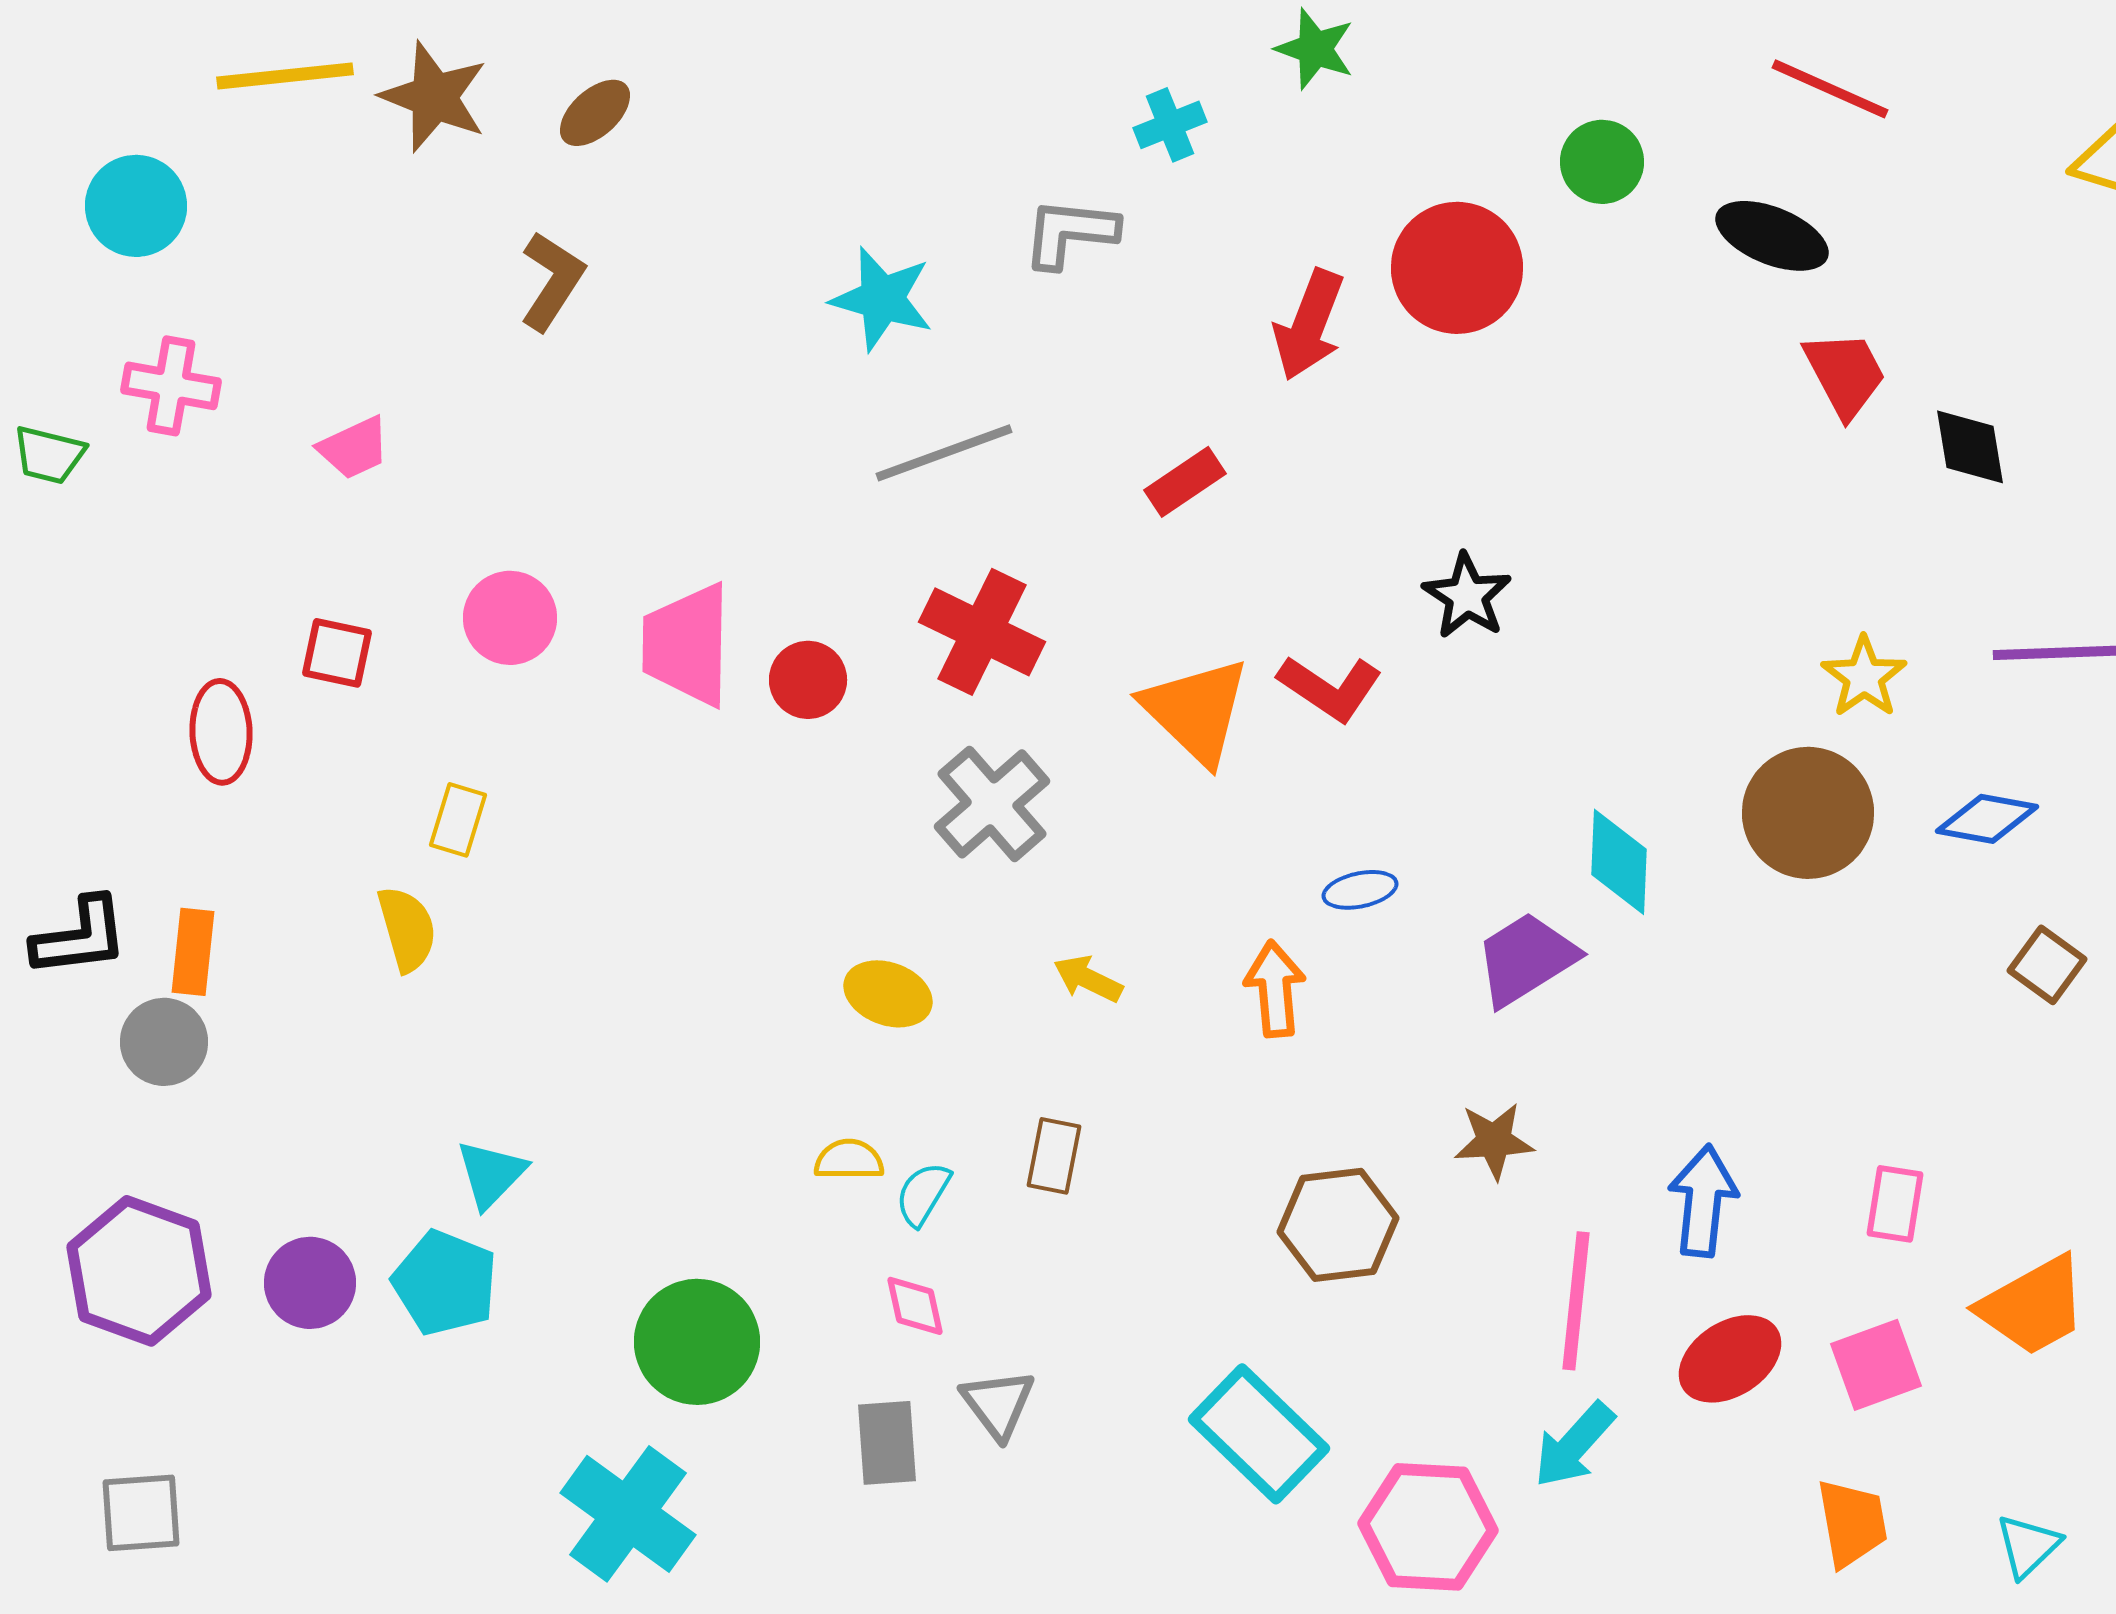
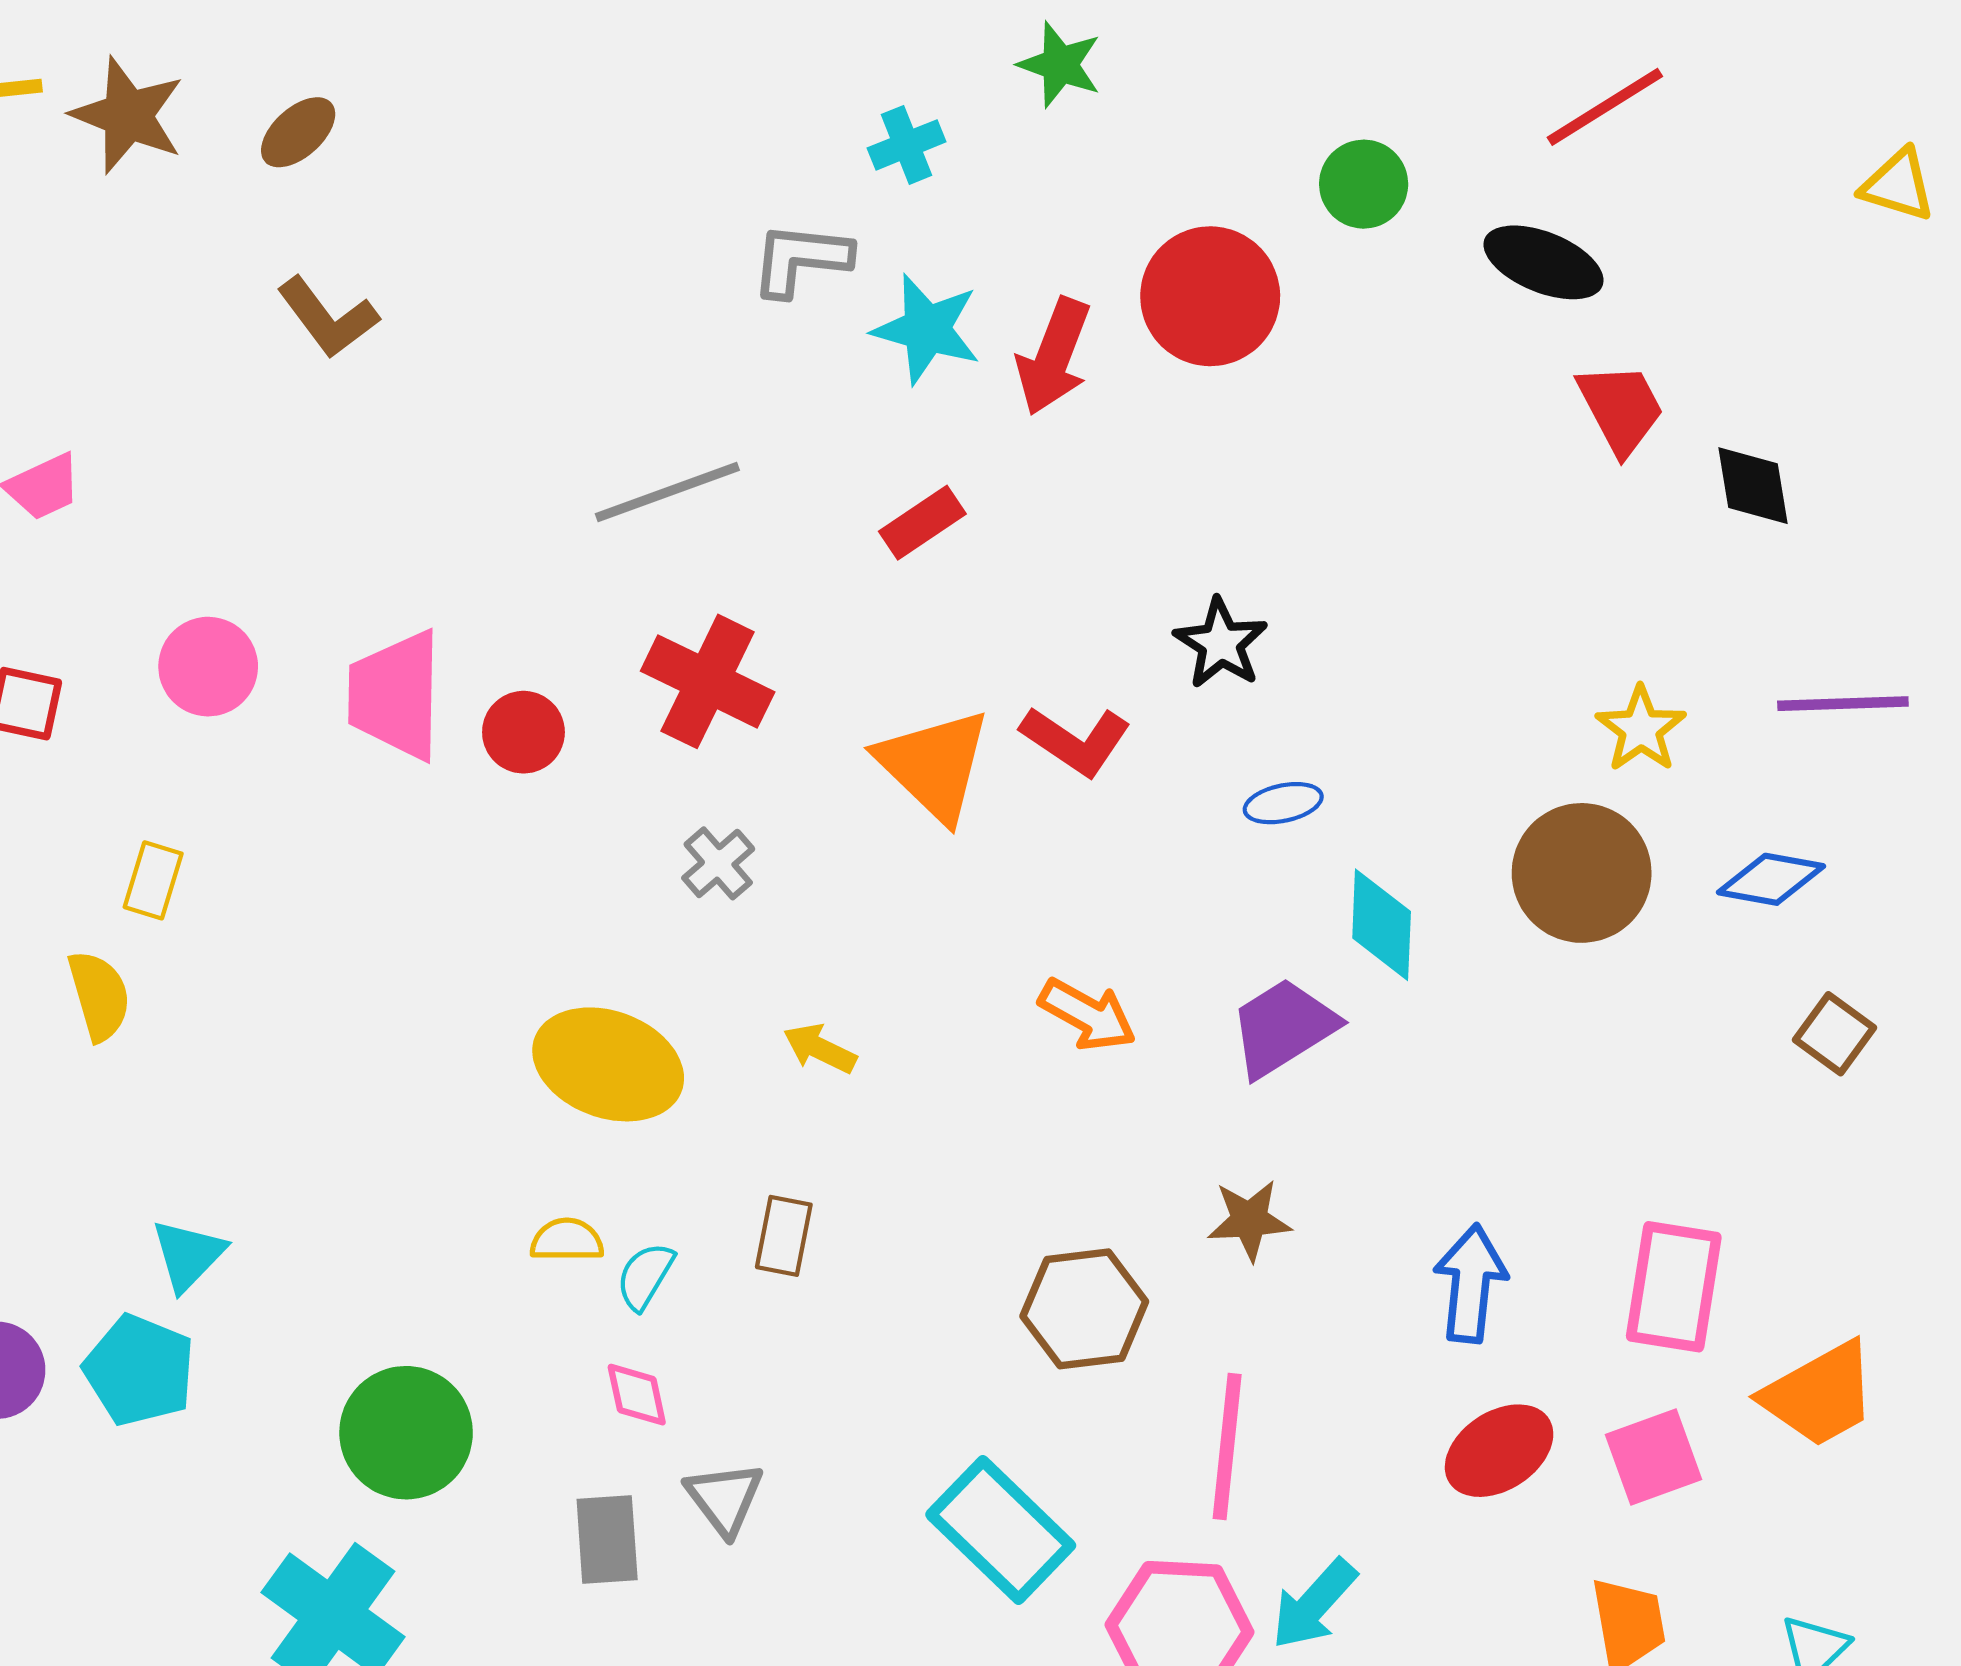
red line: (1830, 89) -> (1605, 107), turned -56
brown L-shape: (552, 281) -> (328, 317), moved, turned 110
cyan star: (882, 299) -> (927, 329), moved
gray cross: (992, 804) -> (718, 863), size x0.6
blue ellipse: (1360, 890) -> (1283, 803), moved
orange arrow: (1275, 989) -> (1087, 1015), moved, turned 124
yellow ellipse: (888, 994) -> (608, 1064), size x1.6
pink rectangle: (1895, 1204) -> (1674, 1287), size x1.6
pink line: (1576, 1301) -> (1227, 1446), moved
cyan arrow: (1574, 1445) -> (1314, 1604), moved

